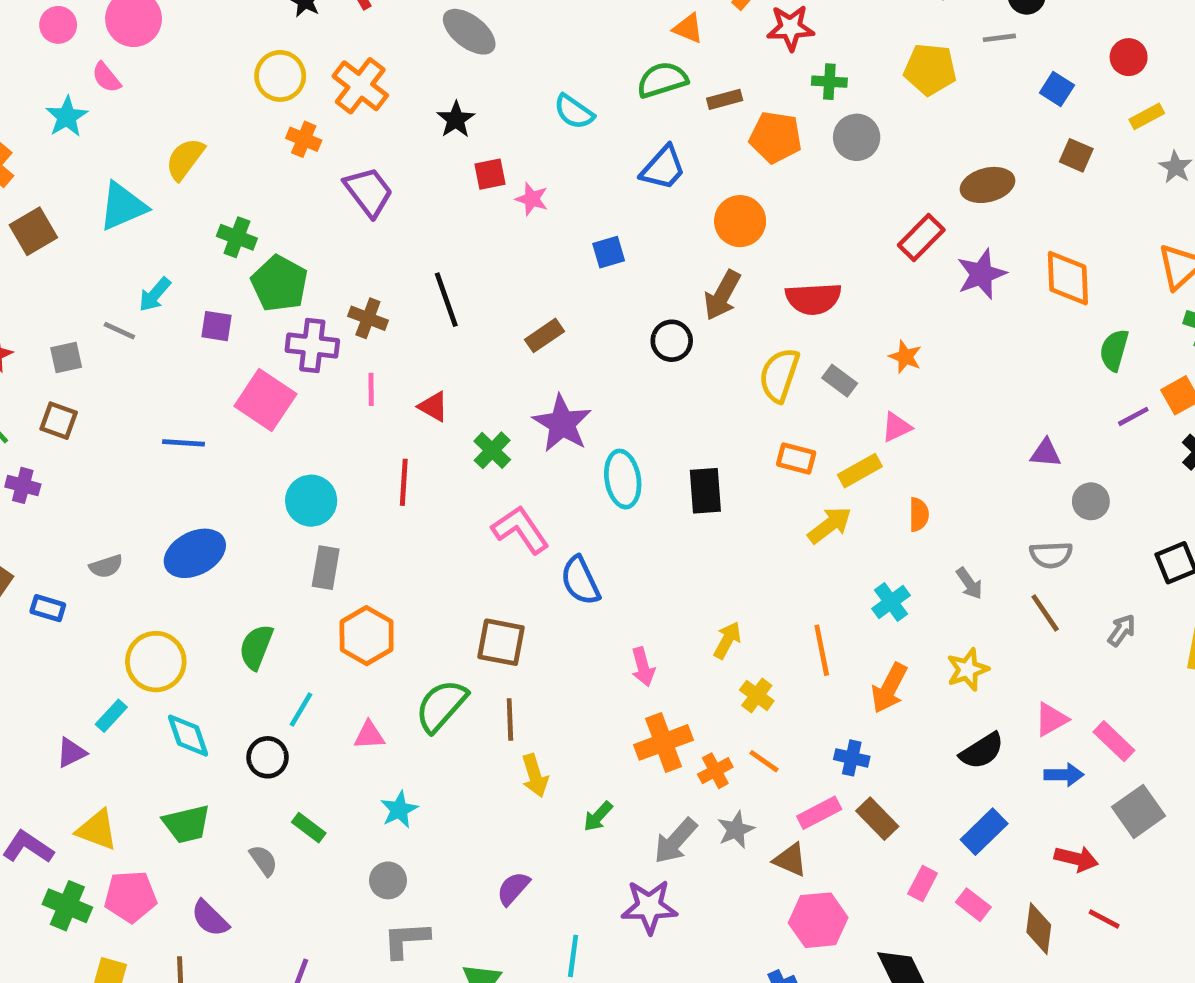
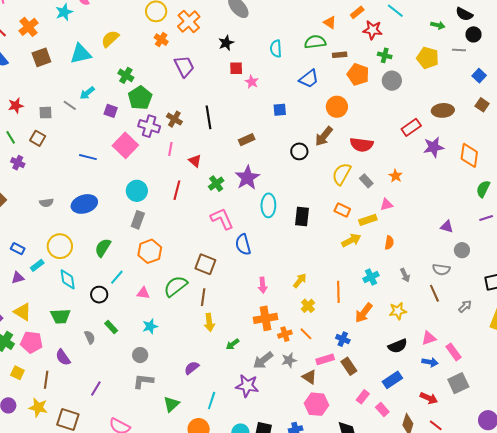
cyan semicircle: (574, 112) -> (276, 49), turned 42
blue rectangle: (48, 608) -> (18, 249), moved

